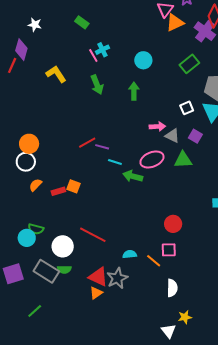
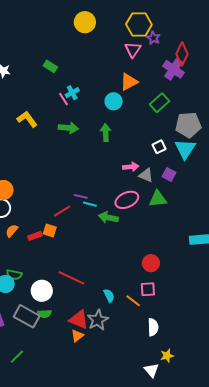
orange triangle: (175, 23) -> (129, 82), moved
green arrow: (97, 85) -> (68, 128), turned -60
red line: (87, 143) -> (62, 211), moved
purple line: (102, 147) -> (81, 196), moved
cyan semicircle: (130, 254) -> (109, 296), turned 72

